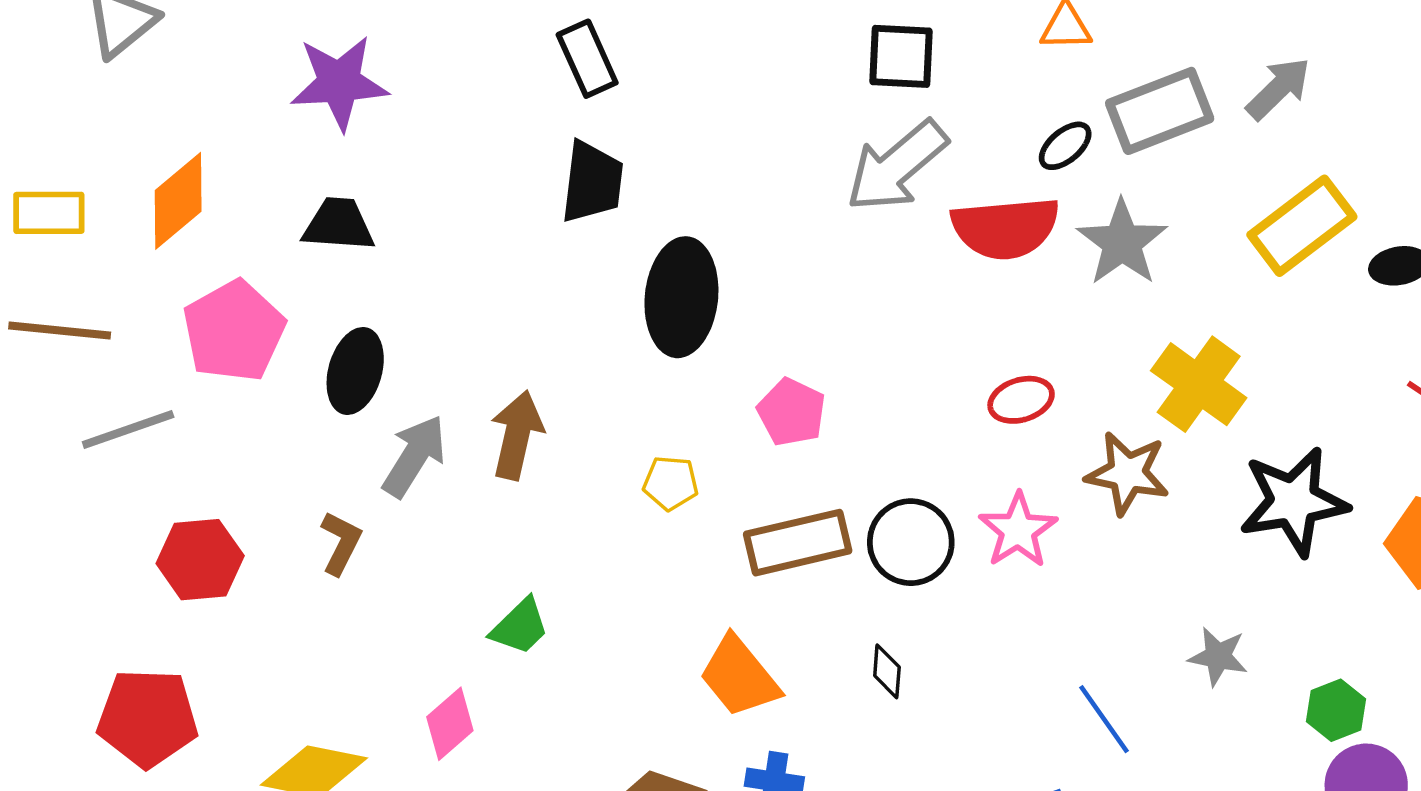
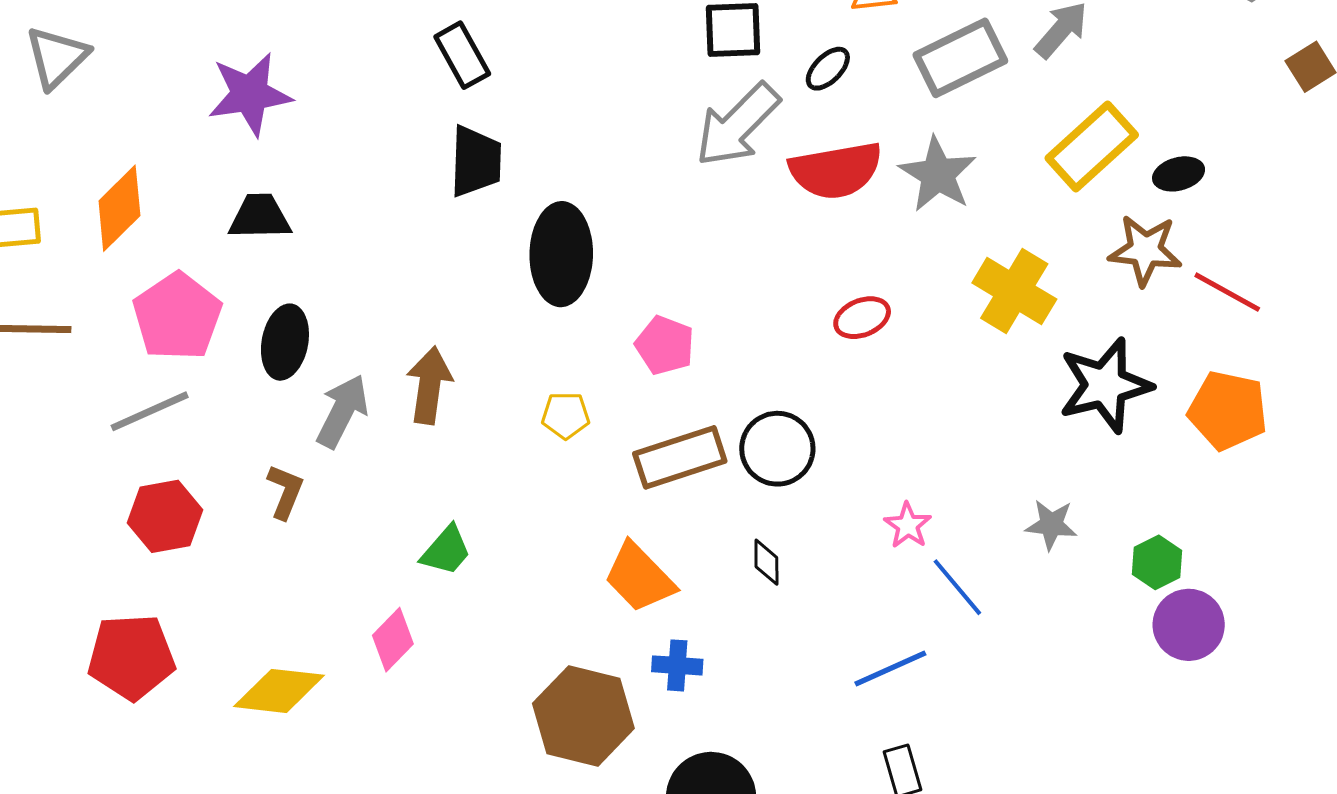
black ellipse: (1065, 146) -> (828, 69), moved
gray line: (128, 429) -> (150, 411), moved
brown star: (1127, 473) -> (1145, 250), moved
pink star: (1018, 530) -> (908, 525), moved, size x0.7

